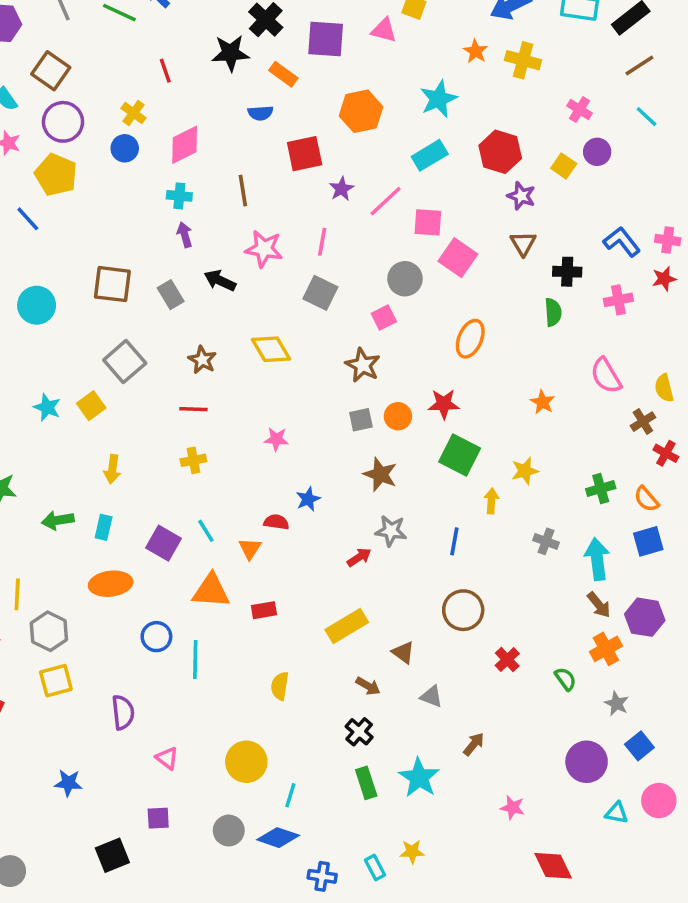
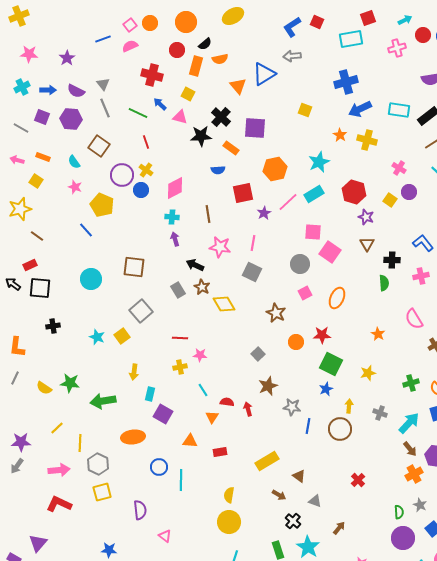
pink triangle: (384, 30) -> (180, 117), moved
red line: (165, 71) -> (146, 142), moved
purple circle: (63, 122) -> (122, 175), moved
pink line: (386, 201) -> (288, 202), moved
gray rectangle: (171, 295) -> (178, 290), moved
pink square: (384, 318) -> (305, 293), moved
brown star: (202, 360) -> (202, 287), moved
gray square: (361, 420) -> (258, 354), moved, turned -32
pink star: (276, 439) -> (200, 355), moved
brown star: (380, 474) -> (268, 386), moved, turned 30
blue star: (308, 499) -> (326, 389), moved
yellow arrow: (491, 501) -> (349, 406), moved
green arrow: (58, 520) -> (103, 401), size x1.4
cyan rectangle: (104, 527) -> (150, 394), moved
cyan line: (206, 531) -> (203, 390), moved
blue line: (454, 541) -> (308, 426), moved
red arrow: (359, 557) -> (248, 409), moved, turned -72
cyan arrow: (597, 559) -> (409, 423), turned 50
orange triangle: (211, 591) -> (190, 441), size x0.7
brown circle: (463, 610) -> (340, 429), moved
green semicircle: (565, 679) -> (399, 512), moved, turned 32
black cross: (359, 732) -> (293, 521), moved
yellow circle: (246, 762) -> (229, 522), moved

